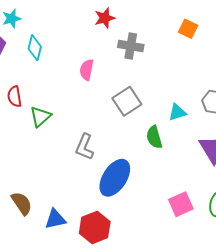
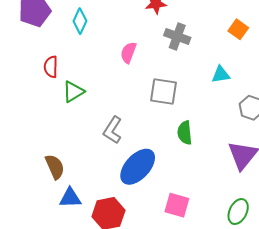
gray square: (127, 101) -> (163, 92), turned 32
cyan triangle: (177, 112) -> (221, 75), moved
brown semicircle: (22, 203) -> (55, 167), moved
pink square: (181, 204) -> (177, 205), moved, turned 30

